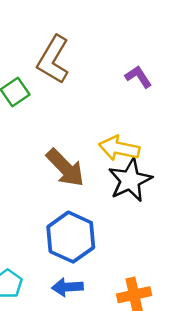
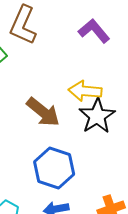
purple L-shape: (138, 77) -> (94, 31), size x1.4

